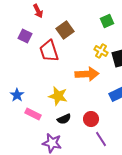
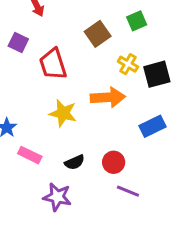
brown square: (65, 30) -> (98, 34), moved
yellow star: (58, 96) -> (63, 113), moved
purple line: (101, 139) -> (128, 191), turned -35

